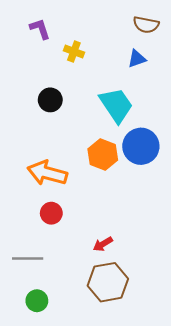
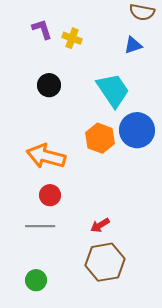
purple L-shape: (40, 29) -> (42, 29), moved
gray line: (28, 259) -> (40, 226), moved

